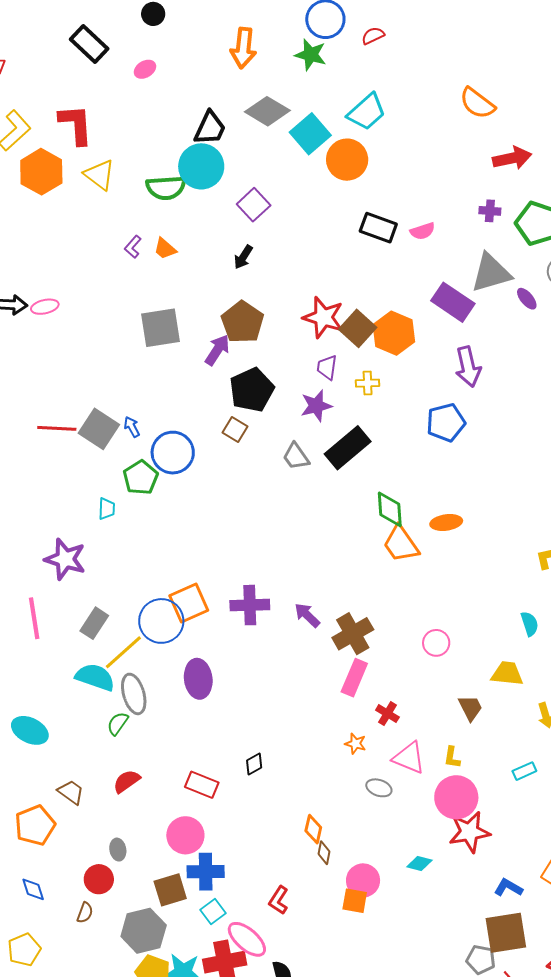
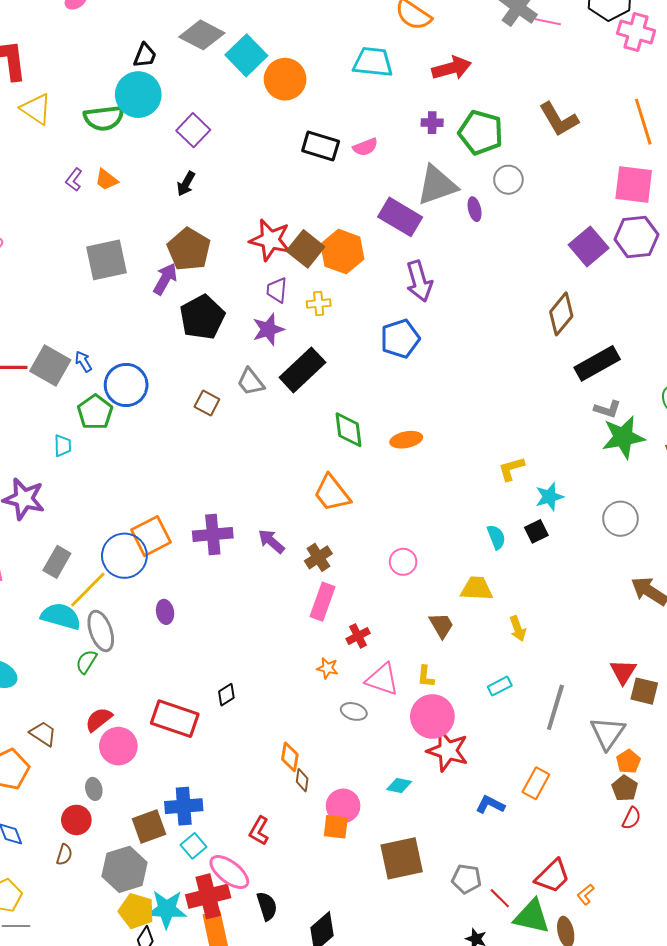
cyan trapezoid: (367, 112) -> (373, 62), moved, turned -129
black trapezoid: (210, 128) -> (145, 55), size x0.7
purple ellipse: (527, 299) -> (475, 209), turned 30
brown square: (235, 429) -> (207, 403), moved
orange trapezoid: (401, 544) -> (332, 493), moved
brown cross: (353, 634) -> (318, 557), size x0.7
purple ellipse: (198, 679) -> (165, 612), size x0.6
red cross: (387, 714) -> (358, 636), turned 35
red rectangle: (202, 785) -> (175, 719), size x1.4
red star: (469, 832) -> (448, 751), turned 30
pink circle: (185, 835) -> (118, 746), moved
brown square: (506, 933) -> (402, 858), moved

